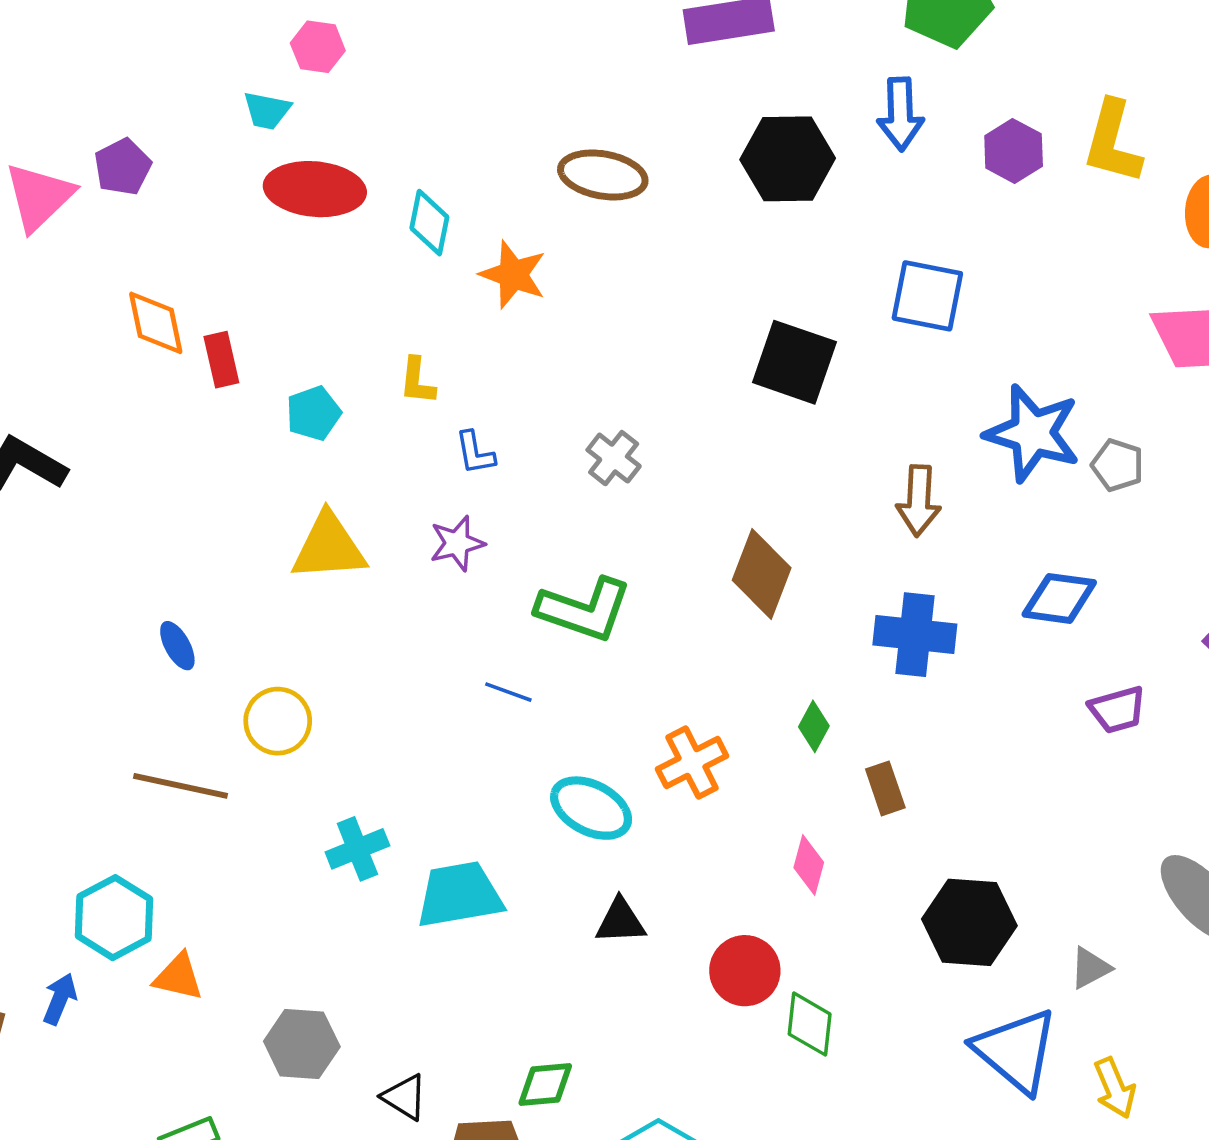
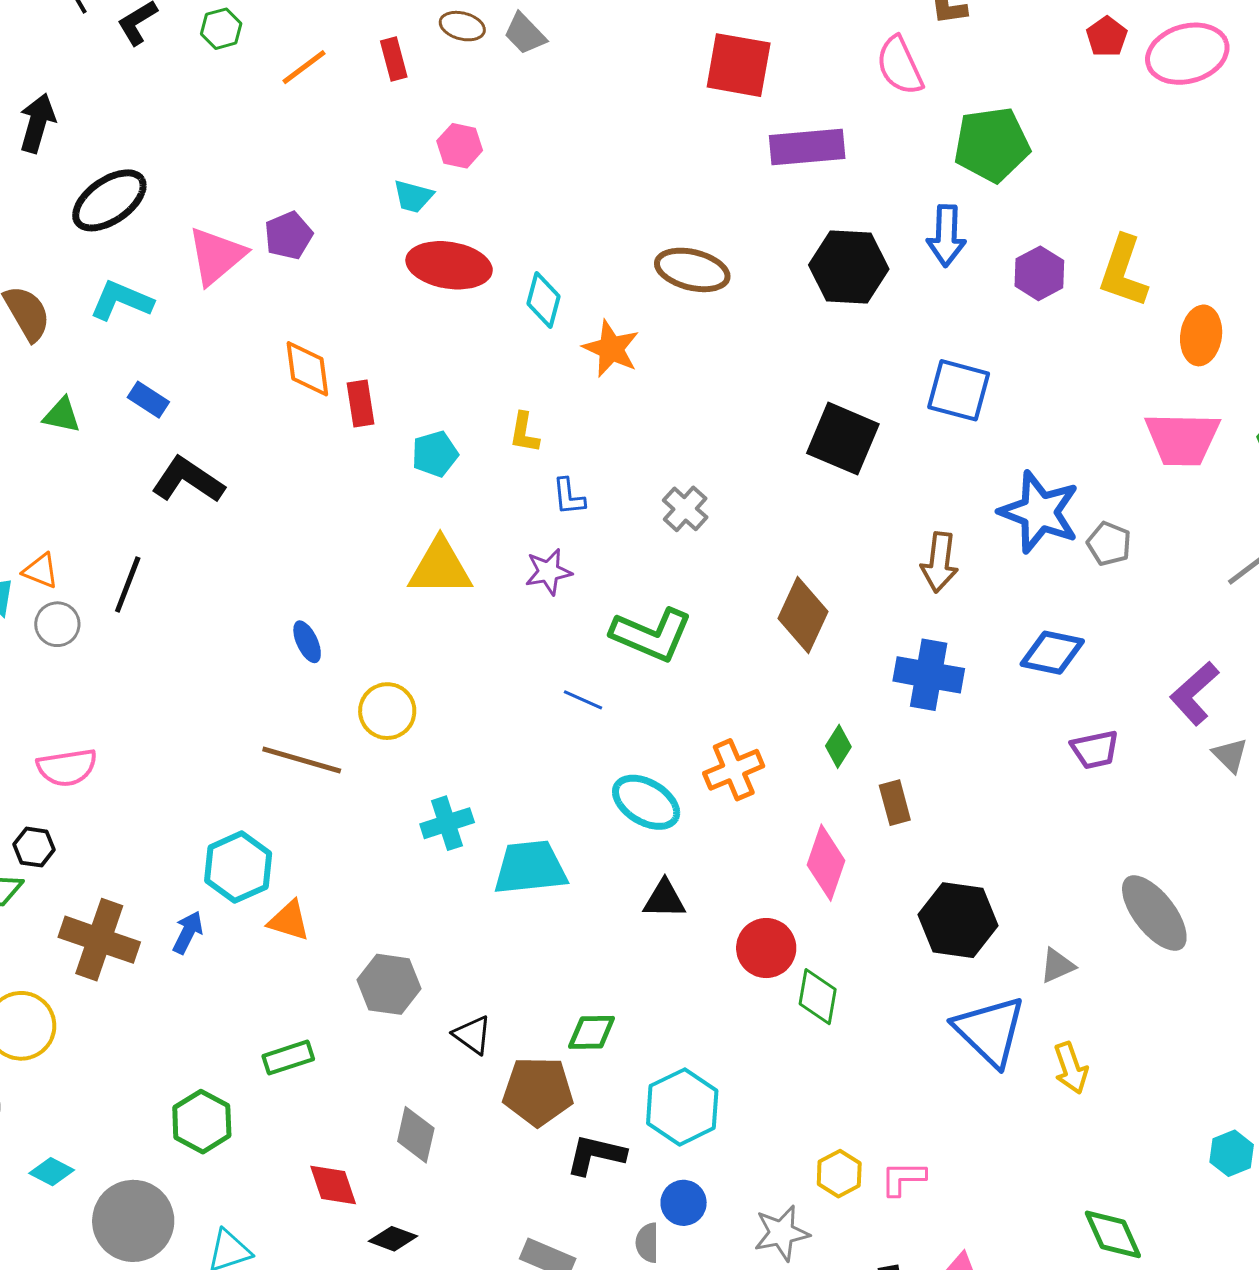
pink diamond: (809, 865) -> (826, 863), size x1.5

